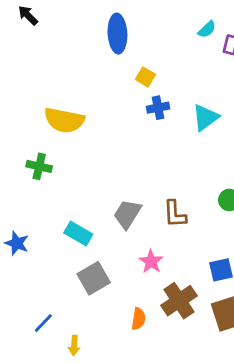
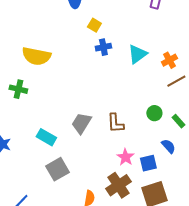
pink star: (151, 261) -> (125, 157), moved

